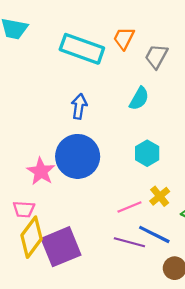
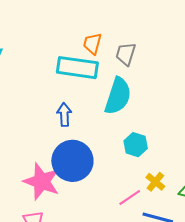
cyan rectangle: (82, 49) -> (77, 68), moved
cyan semicircle: (139, 99) -> (118, 96), size x1.6
pink star: (41, 171) -> (42, 182), size x1.4

